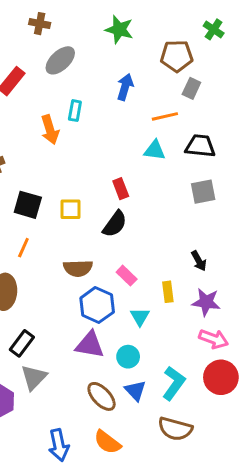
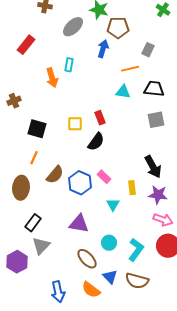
brown pentagon: (177, 56) -> (118, 28), moved
gray ellipse: (60, 60) -> (73, 27), moved
yellow square: (71, 209) -> (75, 124), moved
black arrow: (199, 261) -> (153, 167), size x1.6
brown semicircle: (78, 268) -> (55, 175), moved, turned -48
blue hexagon: (97, 305) -> (80, 183), moved
cyan circle: (128, 357) -> (109, 243), moved
blue triangle: (135, 391) -> (110, 277), moved

